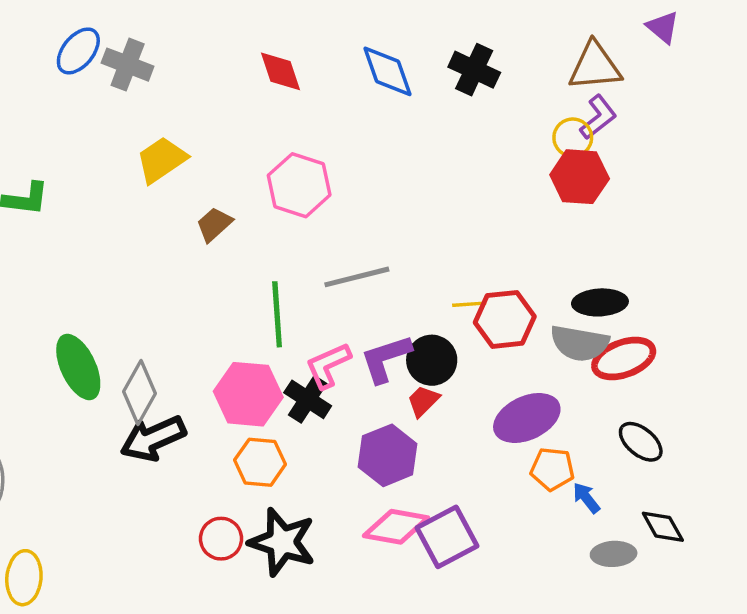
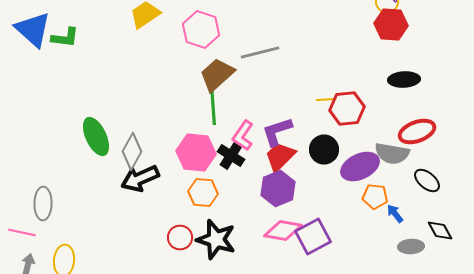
pink hexagon: (299, 185) -> (201, 30), moved
brown trapezoid: (214, 224) -> (217, 74), moved, size x1.6
gray line: (357, 277) -> (260, 52), moved
black ellipse: (600, 302) -> (404, 80), moved
gray semicircle: (580, 343) -> (392, 154), moved
black circle: (432, 360) -> (324, 150), moved
pink L-shape: (328, 365) -> (243, 136), turned -32
red trapezoid: (423, 401) -> (280, 156), moved, size x1.6

